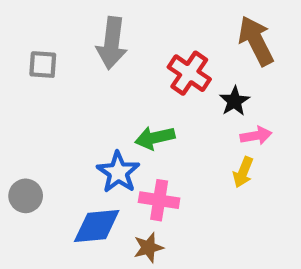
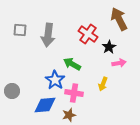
gray arrow: (112, 43) -> (48, 35), moved
green arrow: (155, 138) -> (72, 64), turned 42
yellow arrow: (243, 172) -> (103, 84), moved

